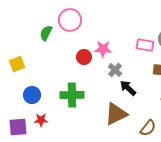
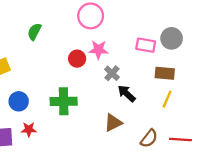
pink circle: (70, 20) -> (91, 16), moved
brown triangle: (116, 114) -> (113, 123), size x0.7

